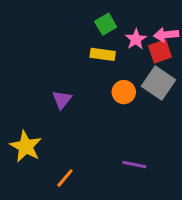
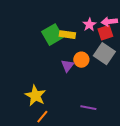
green square: (106, 24) -> (52, 35), moved, size x1.5
purple triangle: (62, 100) -> (67, 66), moved
yellow star: (26, 146) -> (35, 96), moved

